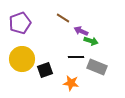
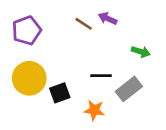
purple arrow: (81, 31) -> (108, 18), moved
green arrow: (91, 41) -> (141, 52), moved
gray rectangle: (97, 67) -> (129, 89), turned -60

